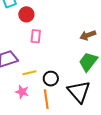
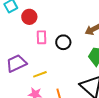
black circle: (51, 79) -> (63, 42), moved

